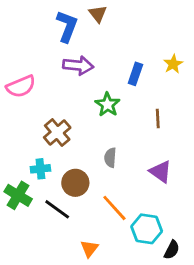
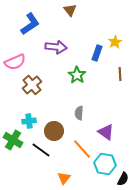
blue L-shape: (67, 26) -> (30, 24), moved, turned 35
yellow star: (173, 64) -> (115, 42), moved
brown line: (158, 119) -> (120, 74), moved
brown cross: (57, 132) -> (32, 85), moved
purple triangle: (161, 172) -> (106, 132), moved

